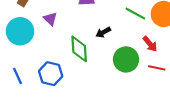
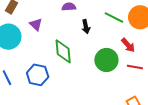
black arrow: (103, 32) -> (86, 27), moved, turned -72

